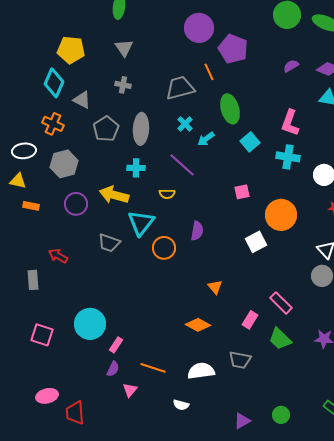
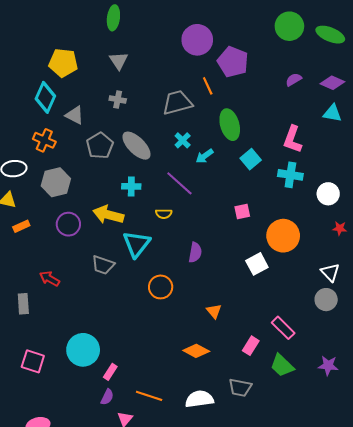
gray ellipse: (141, 129) -> (136, 146), turned -48
orange rectangle: (31, 206) -> (21, 226), turned -35
orange circle: (164, 248) -> (161, 287), moved

